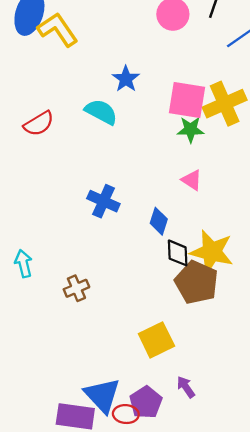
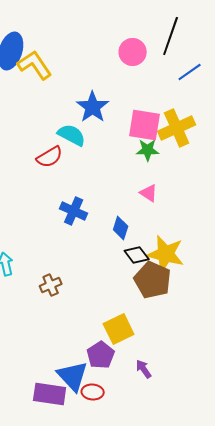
blue star: (126, 79) -> (93, 107), size x1.4
red semicircle: (39, 124) -> (50, 157), moved
black diamond: (178, 253) -> (137, 255), turned -35
purple pentagon: (146, 402) -> (101, 355), moved

